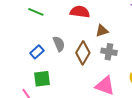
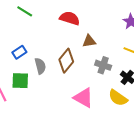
gray semicircle: (59, 44) -> (40, 66), moved
gray cross: (109, 52) -> (103, 65), moved

